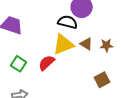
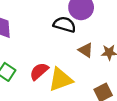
yellow triangle: (63, 44) -> (60, 80), moved

